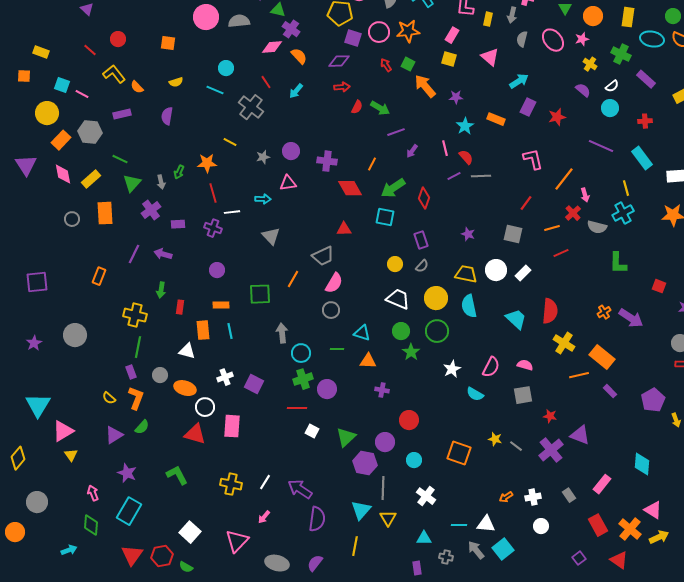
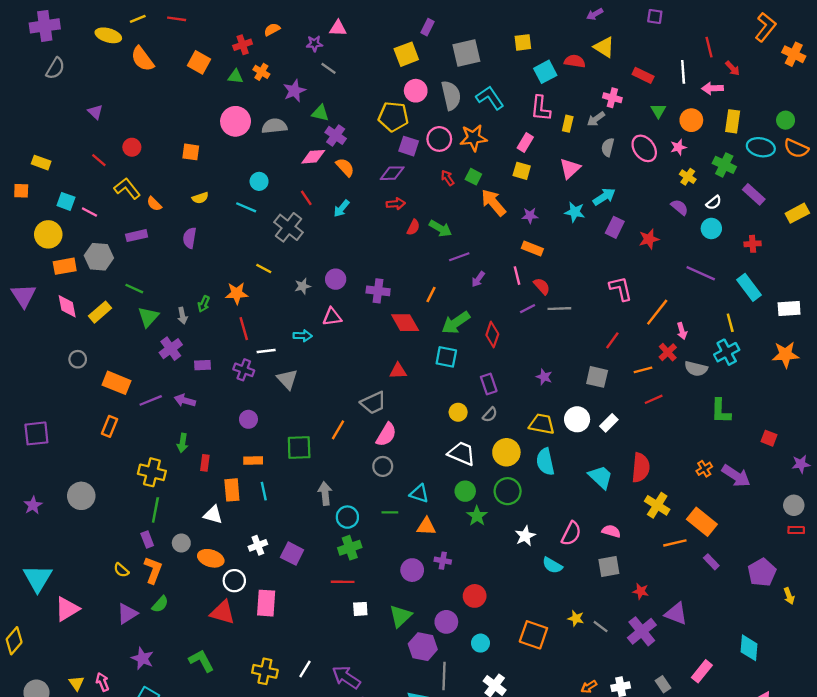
gray arrow: (512, 15) -> (596, 119), turned 42
pink triangle: (490, 57) -> (570, 168), turned 36
orange rectangle: (496, 119) -> (532, 249), moved
cyan star: (465, 126) -> (575, 212), moved, turned -30
orange rectangle: (61, 140) -> (65, 266), turned 36
orange rectangle: (105, 213) -> (117, 383), moved, turned -65
gray triangle: (271, 236) -> (287, 379), moved
purple line: (134, 254) -> (151, 400), turned 42
purple circle: (327, 389) -> (412, 570), moved
white square: (312, 431) -> (360, 609), turned -32
yellow triangle: (71, 455) -> (77, 683), moved

